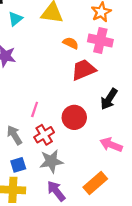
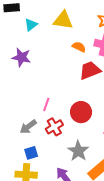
gray arrow: (14, 135) -> (28, 127), turned -96
gray star: (51, 161) -> (78, 151), moved, turned -30

